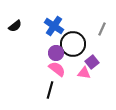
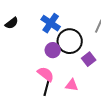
pink semicircle: (57, 69) -> (46, 74), moved
pink triangle: (84, 73) -> (72, 85), moved

